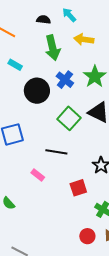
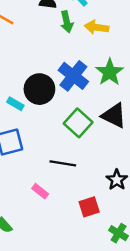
green arrow: (53, 48) -> (67, 22), moved, size x0.7
cyan rectangle: (15, 65) -> (15, 104), moved
blue cross: (65, 80) -> (73, 76), size x1.4

